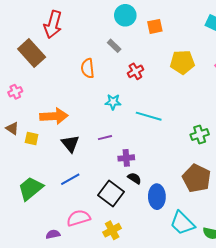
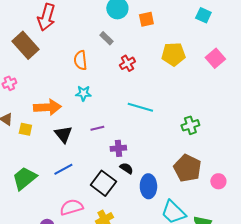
cyan star: (113, 102) -> (83, 93), moved

